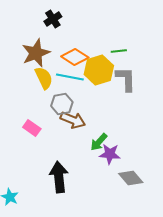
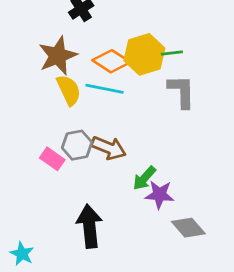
yellow hexagon: (99, 70) -> (144, 54), moved
gray hexagon: (62, 104) -> (77, 145), moved

